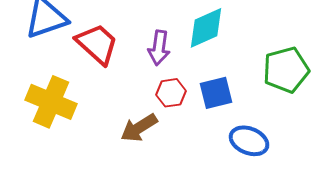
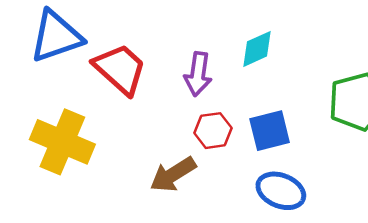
cyan diamond: (206, 28) -> (257, 49), size x0.7
blue ellipse: (249, 141) -> (281, 191), moved

